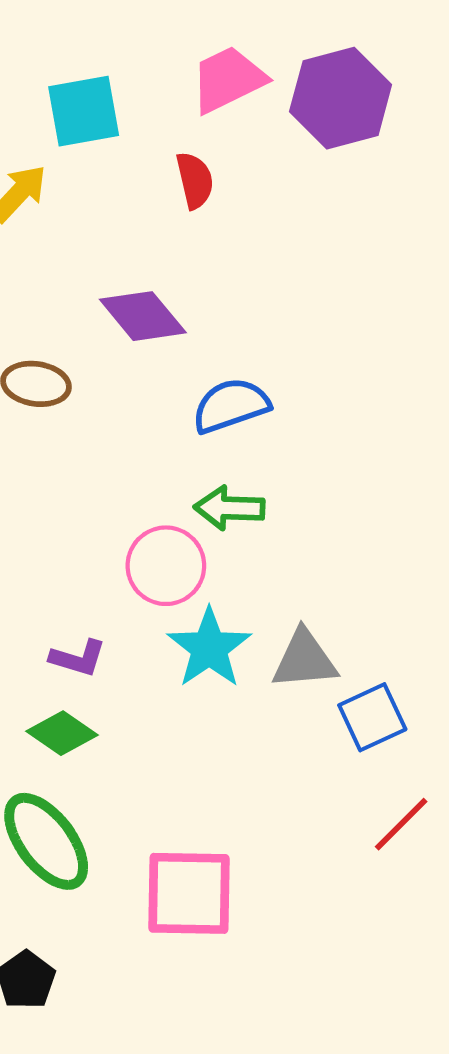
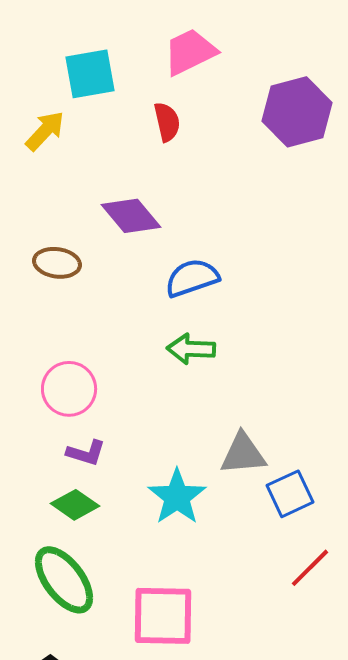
purple hexagon: (341, 98) -> (297, 112), moved
pink circle: (166, 566) -> (69, 389), moved
cyan star: (209, 648) -> (177, 497), moved

